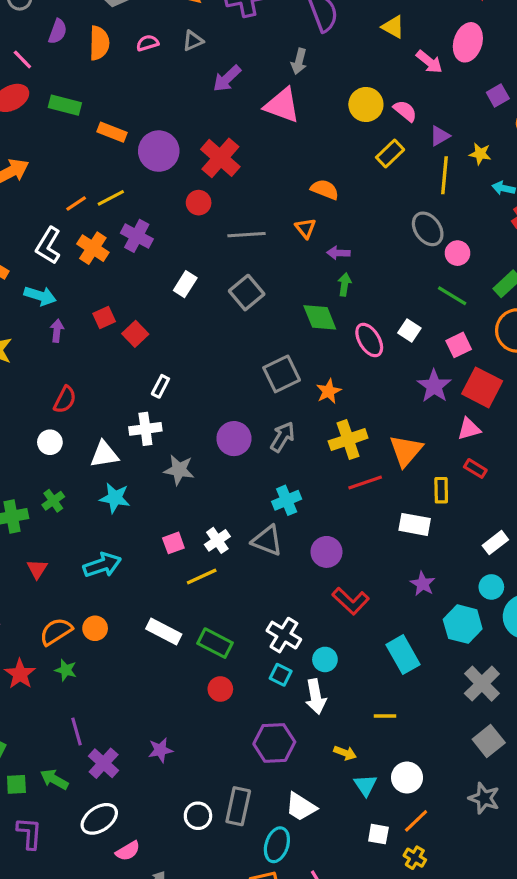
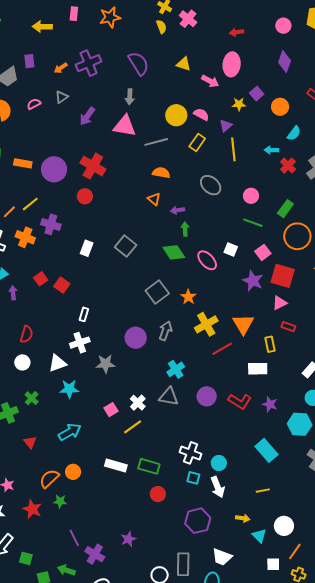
yellow star: (480, 154) -> (239, 104), moved
gray ellipse: (428, 229) -> (211, 185), moved
gray line: (246, 235) -> (156, 142), moved
red L-shape: (351, 601) -> (240, 401), moved

